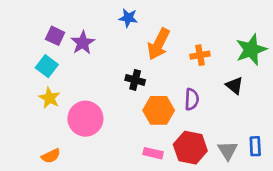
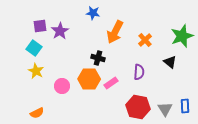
purple square: (55, 36) -> (40, 26), turned -32
orange cross: (200, 55) -> (145, 40), turned -32
orange hexagon: (159, 110) -> (89, 79), moved
pink circle: (85, 119) -> (62, 86), size x0.6
pink rectangle: (153, 153) -> (111, 83), moved, turned -48

